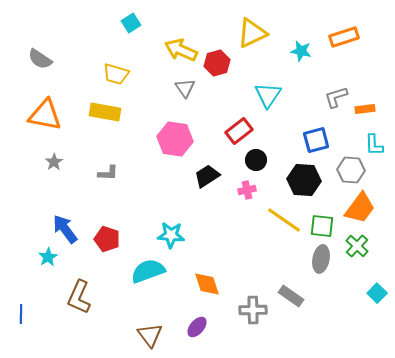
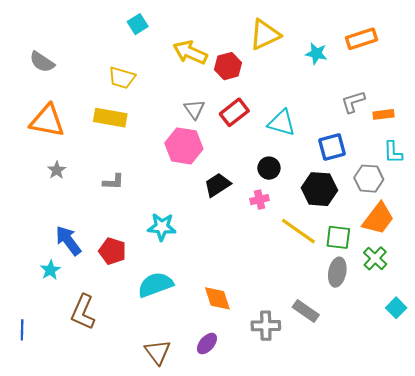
gray triangle: (185, 88) -> (194, 109), moved
cyan triangle: (268, 95) -> (282, 123), moved, turned -48
red rectangle: (239, 131) -> (234, 112), moved
cyan star: (171, 235) -> (162, 227), moved

